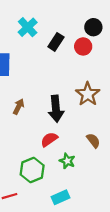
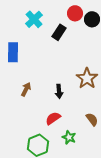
red circle: (83, 46) -> (75, 13), moved
black arrow: (56, 109) -> (59, 91), size x0.6

